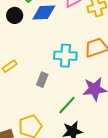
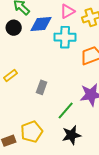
cyan cross: (65, 56) -> (65, 37), moved

